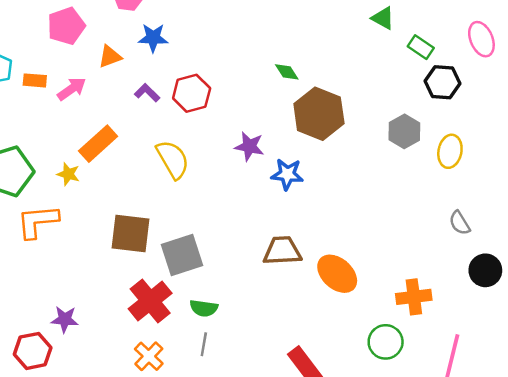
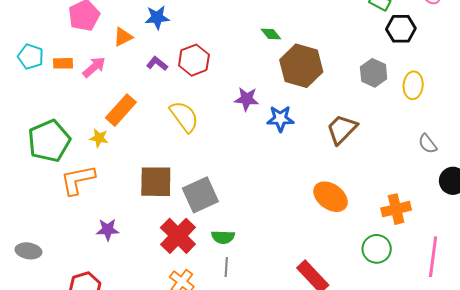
brown trapezoid: (282, 251) -> (342, 129), moved, turned -36
purple star: (65, 319) -> (108, 230), moved

